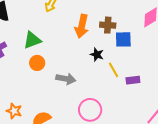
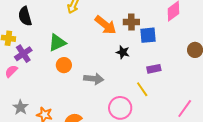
orange arrow: (82, 26) -> (106, 25), turned -60
yellow line: (113, 70) -> (142, 89), moved
purple rectangle: (133, 80) -> (154, 69), moved

